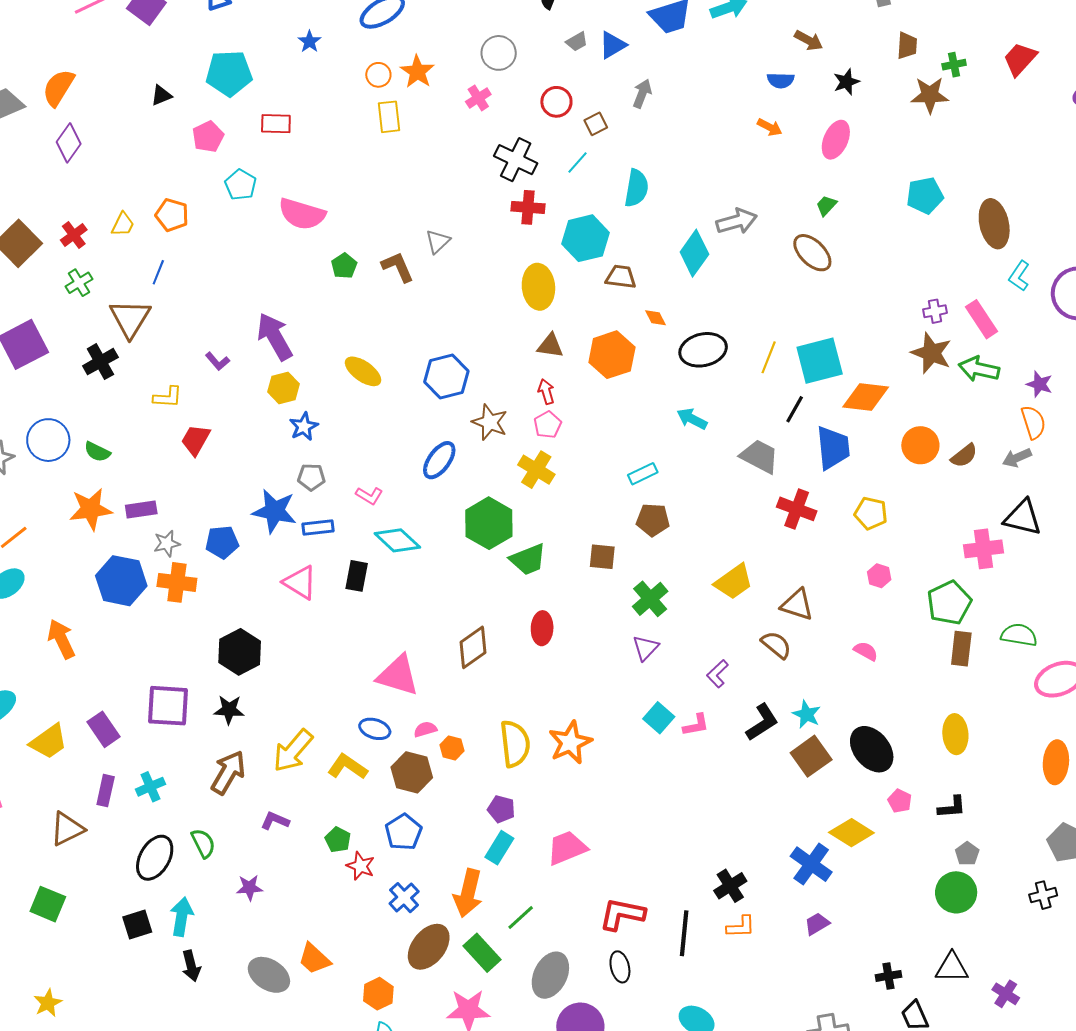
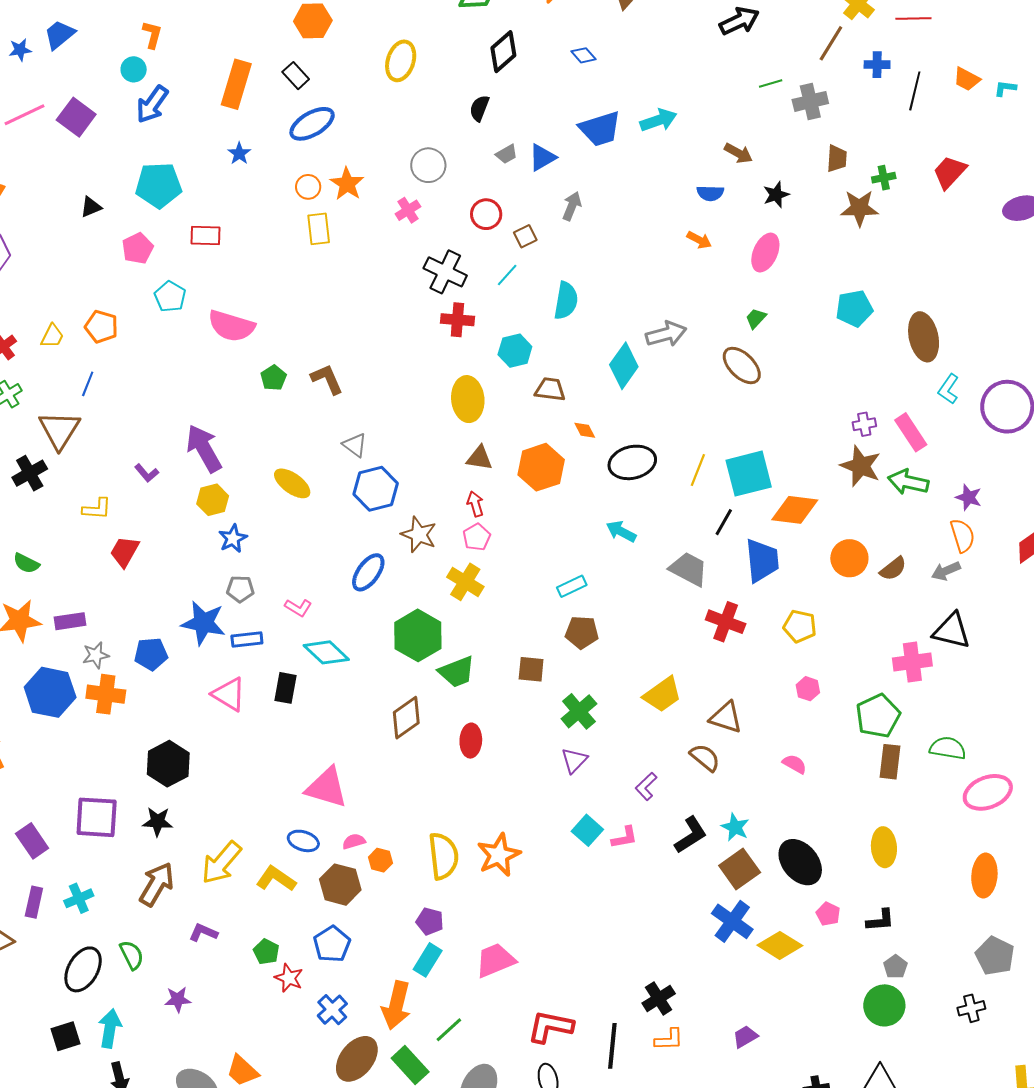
cyan hexagon: (586, 238) -> (515, 351), size x0.7
gray triangle: (438, 242) -> (355, 445), moved, turned -40
brown diamond: (473, 647) -> (406, 718), moved
blue cross: (811, 864) -> (732, 921), moved

